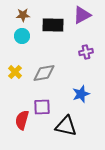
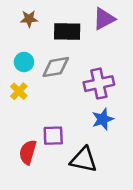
cyan circle: (22, 36) -> (24, 62), moved
purple cross: (86, 52) -> (99, 84), moved, size x1.6
gray diamond: (44, 73) -> (56, 67), moved

